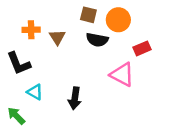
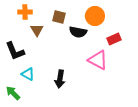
brown square: (88, 15) -> (59, 17), moved
orange cross: (31, 30) -> (25, 12), moved
brown triangle: (57, 37) -> (37, 30), moved

